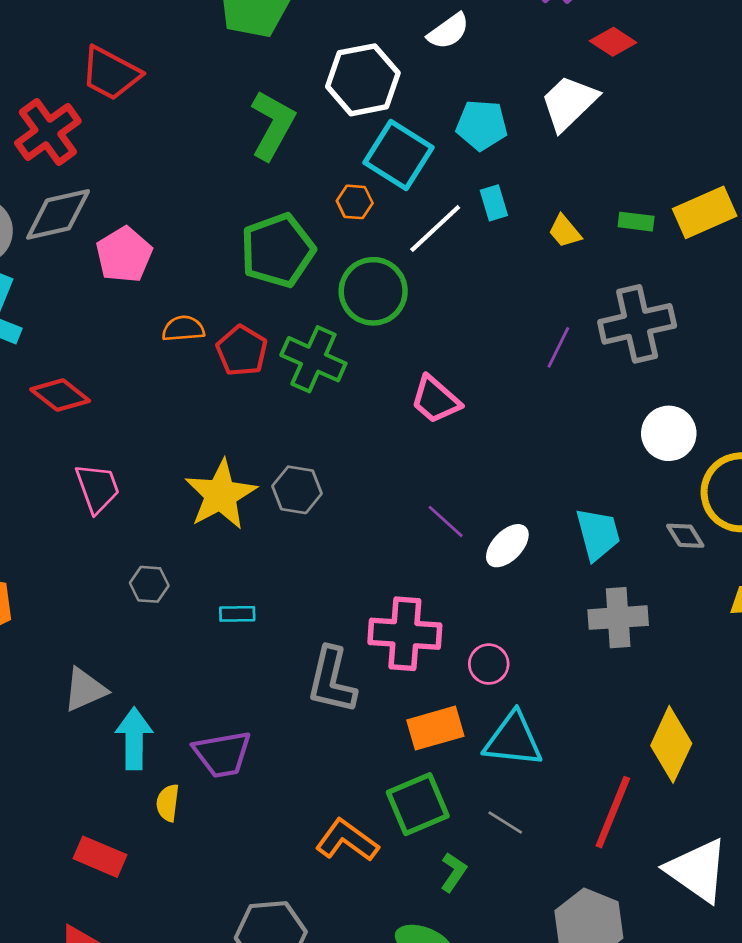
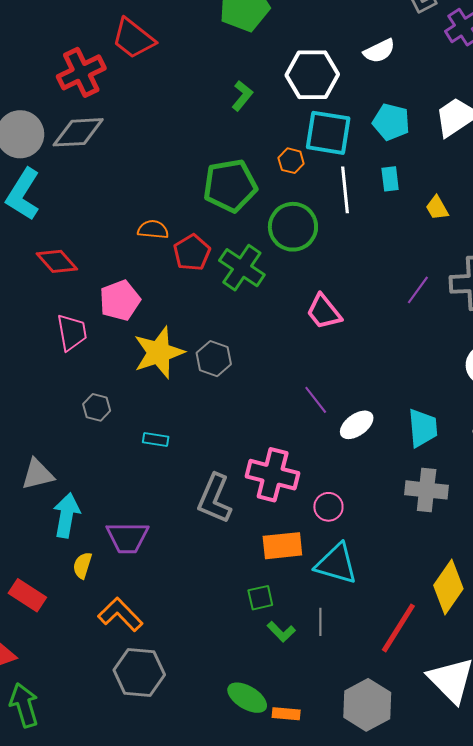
green L-shape: (273, 125) -> (242, 96), size x0.6
cyan square: (398, 155) -> (328, 133), turned -33
white line: (435, 229) -> (345, 190), turned -63
pink pentagon: (124, 255) -> (120, 300), moved
green square: (418, 804) -> (260, 598), size x0.6
gray line: (505, 823) -> (320, 622), turned 48
orange L-shape: (347, 840) -> (120, 614), moved
green L-shape: (454, 872) -> (281, 632), moved, turned 92

